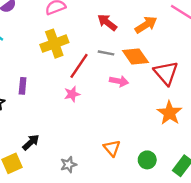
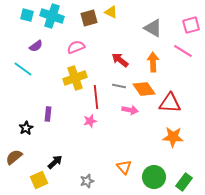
orange arrow: (146, 25) -> (153, 62), turned -60
red line: (79, 66) -> (96, 97), turned -40
red triangle: (166, 73) -> (170, 103), turned -45
orange star: (169, 113) -> (173, 137), turned -30
green circle: (147, 160) -> (154, 177), size x1.5

